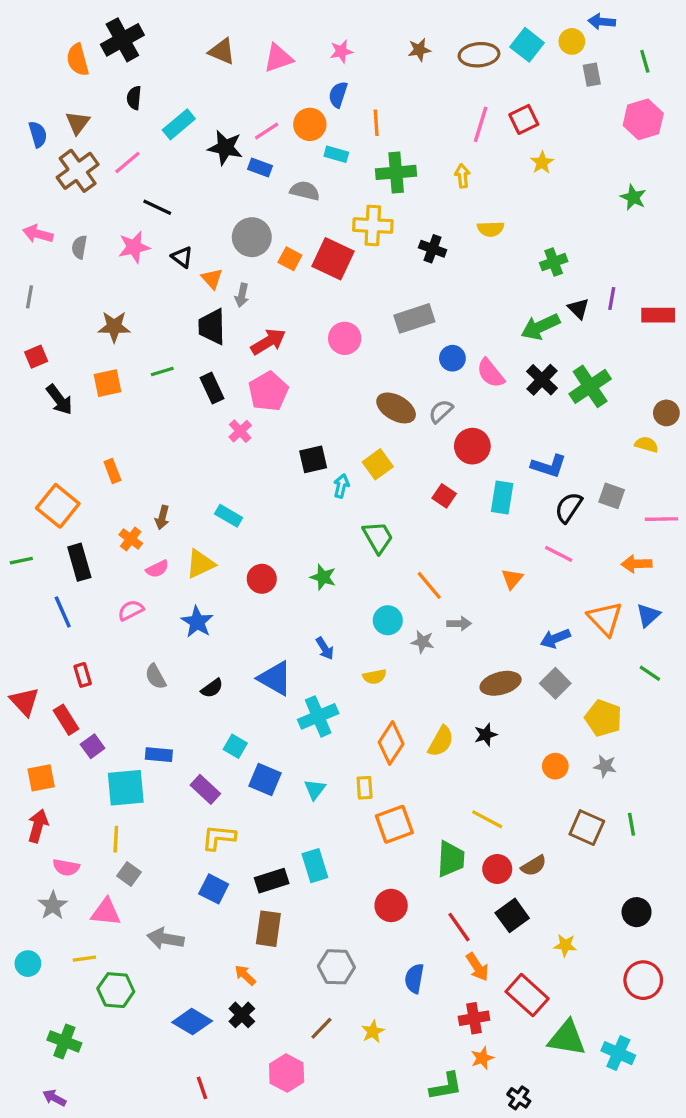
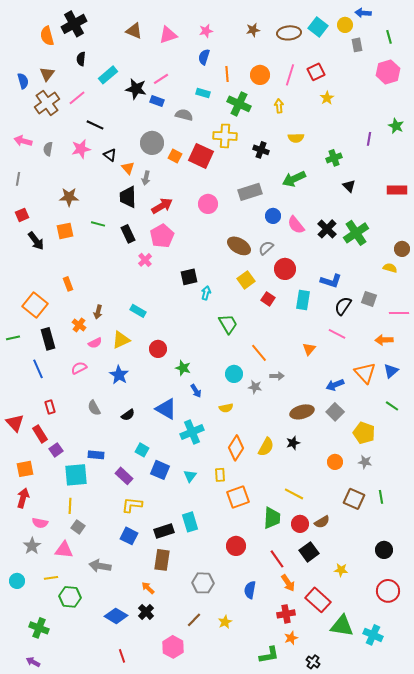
orange circle: (310, 124) -> (260, 75), moved
green cross: (396, 172) -> (239, 104), turned 30
green star: (633, 197) -> (396, 126), moved
purple line: (612, 299) -> (369, 139), moved
green arrow: (540, 327) -> (294, 179), moved
green line: (162, 371) -> (98, 224), turned 32
yellow square: (378, 464) -> (246, 280), moved
green star: (323, 577) -> (183, 368), moved

